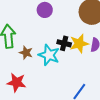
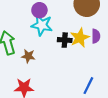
cyan star: (49, 55) -> (42, 25), moved

